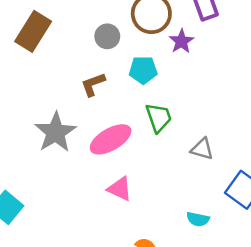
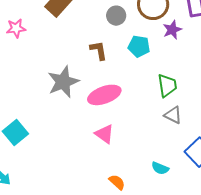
brown L-shape: (93, 84) -> (99, 50), turned 90
green trapezoid: (159, 117) -> (167, 85), moved

